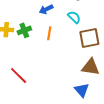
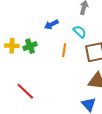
orange line: (49, 33) -> (64, 50), moved

